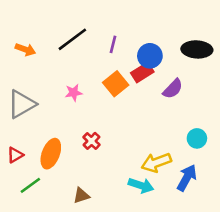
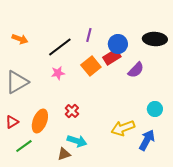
black line: (72, 39) -> (60, 47), moved
cyan arrow: (141, 185) -> (77, 141), moved

